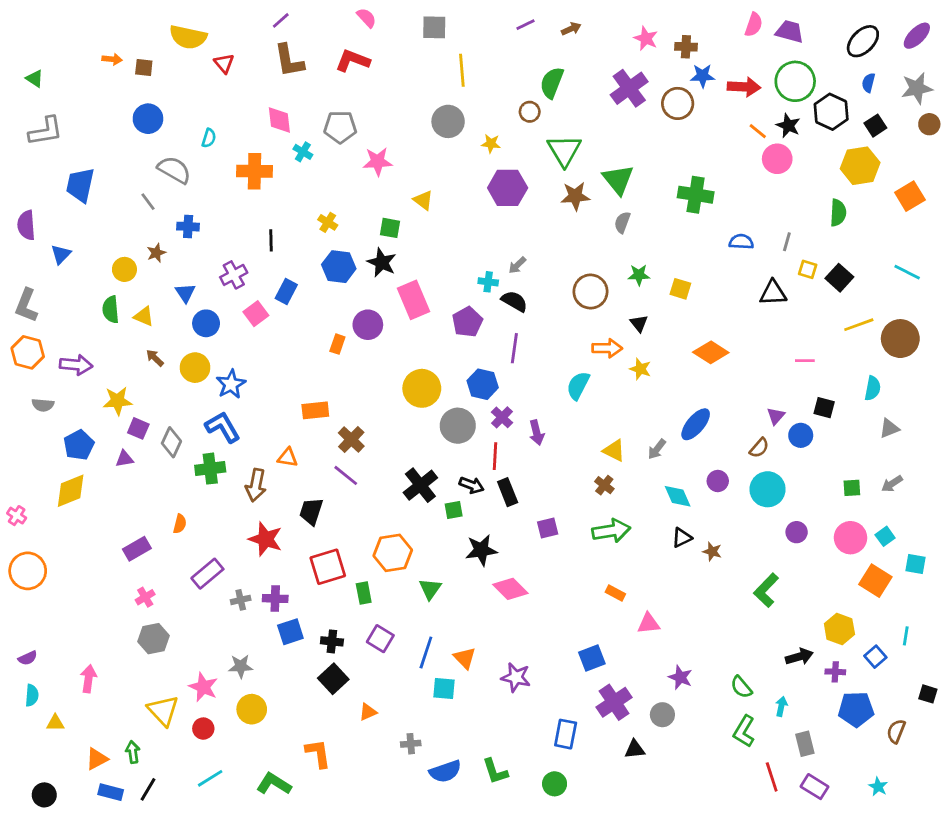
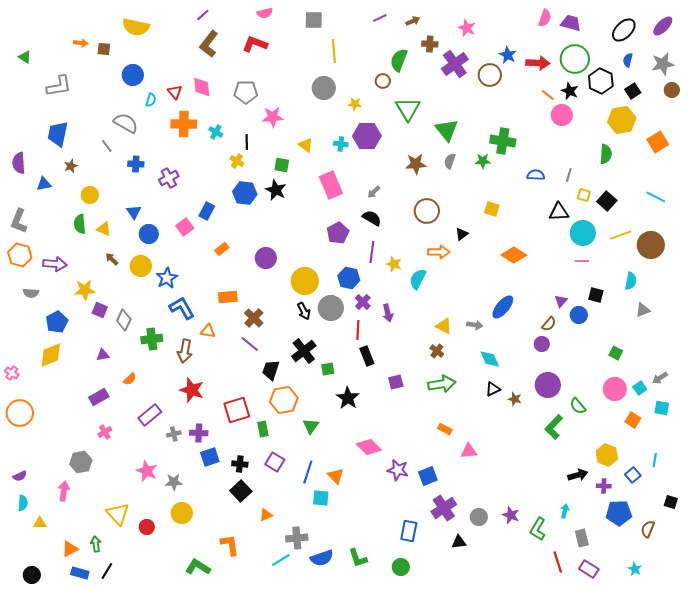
pink semicircle: (366, 18) -> (265, 13), turned 119
brown cross: (686, 47) -> (430, 44), moved
brown L-shape: (289, 61) -> (209, 44), turned 48
red triangle: (224, 63) -> (175, 92), moved
blue star: (703, 76) -> (508, 55), turned 30
blue circle: (148, 119) -> (133, 75), moved
gray L-shape: (46, 131) -> (59, 86), moved
cyan cross: (303, 152) -> (216, 132), moved
brown star: (575, 196) -> (416, 164), moved
black line: (271, 240) -> (247, 142), moved
brown star: (156, 253) -> (71, 166), moved
blue triangle: (61, 254) -> (44, 184), turned 35
purple cross: (234, 275) -> (169, 178), moved
green star: (639, 275) -> (483, 161), moved
cyan cross: (488, 282) -> (341, 144), moved
pink rectangle: (413, 300) -> (331, 185), moved
black triangle: (639, 323) -> (462, 234), turned 32
purple circle: (368, 325) -> (266, 258), moved
orange rectangle: (337, 344) -> (222, 249), moved, turned 32
yellow star: (640, 369) -> (394, 264), moved
blue L-shape: (223, 427) -> (182, 308), moved
gray arrow: (657, 449) -> (475, 325), turned -119
purple triangle: (124, 459) -> (103, 355), moved
purple circle: (718, 481) -> (542, 344), moved
gray arrow: (892, 484) -> (660, 378), moved
black arrow: (472, 485) -> (304, 311), moved, turned 42
green square: (852, 488) -> (616, 353), turned 32
cyan circle: (768, 489) -> (583, 233), moved
black trapezoid: (311, 511) -> (271, 370), moved
orange semicircle: (180, 524) -> (130, 379), turned 32
purple circle: (797, 532) -> (548, 385), moved, size x1.6
black star: (481, 550) -> (348, 398), turned -30
orange square: (875, 581) -> (633, 420), size x0.7
pink diamond: (510, 589) -> (369, 447), moved
gray hexagon: (154, 639) -> (81, 462), moved
purple star: (516, 677) -> (398, 470), moved
purple star: (680, 677) -> (511, 515), moved
pink star: (203, 687) -> (147, 471), moved
green semicircle: (741, 687) -> (578, 406), moved
gray cross: (411, 744) -> (297, 538), size x1.5
cyan line: (210, 778) -> (281, 560), moved

